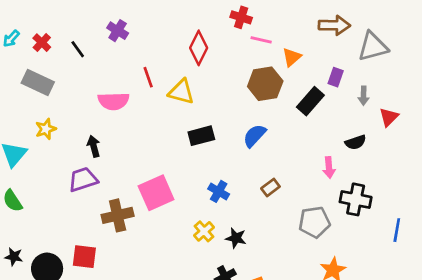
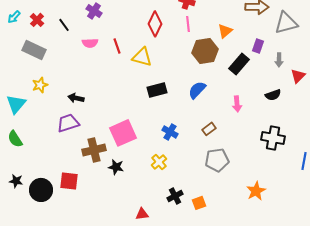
pink line: (261, 40) -> (188, 24), moved, turned 70
pink semicircle: (114, 101) -> (90, 43), moved, size x0.7
black arrow: (94, 146) -> (76, 98), turned -63
pink arrow: (329, 168) -> (237, 104), moved
gray pentagon: (314, 222) -> (217, 160), moved
black star: (236, 238) -> (116, 167), moved

